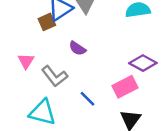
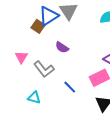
brown square: (47, 22) -> (38, 26), turned -32
cyan triangle: (42, 112) -> (34, 98), size x0.6

